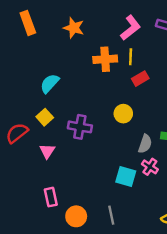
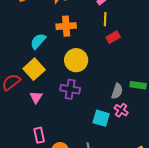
orange cross: (105, 59) -> (66, 26), moved
yellow circle: (123, 114) -> (76, 60), moved, size x1.5
yellow square: (45, 117) -> (34, 69), size x1.5
purple cross: (80, 127) -> (70, 89), moved

